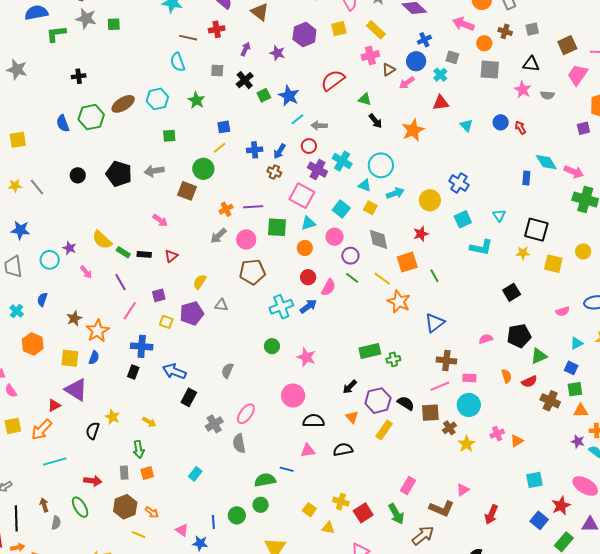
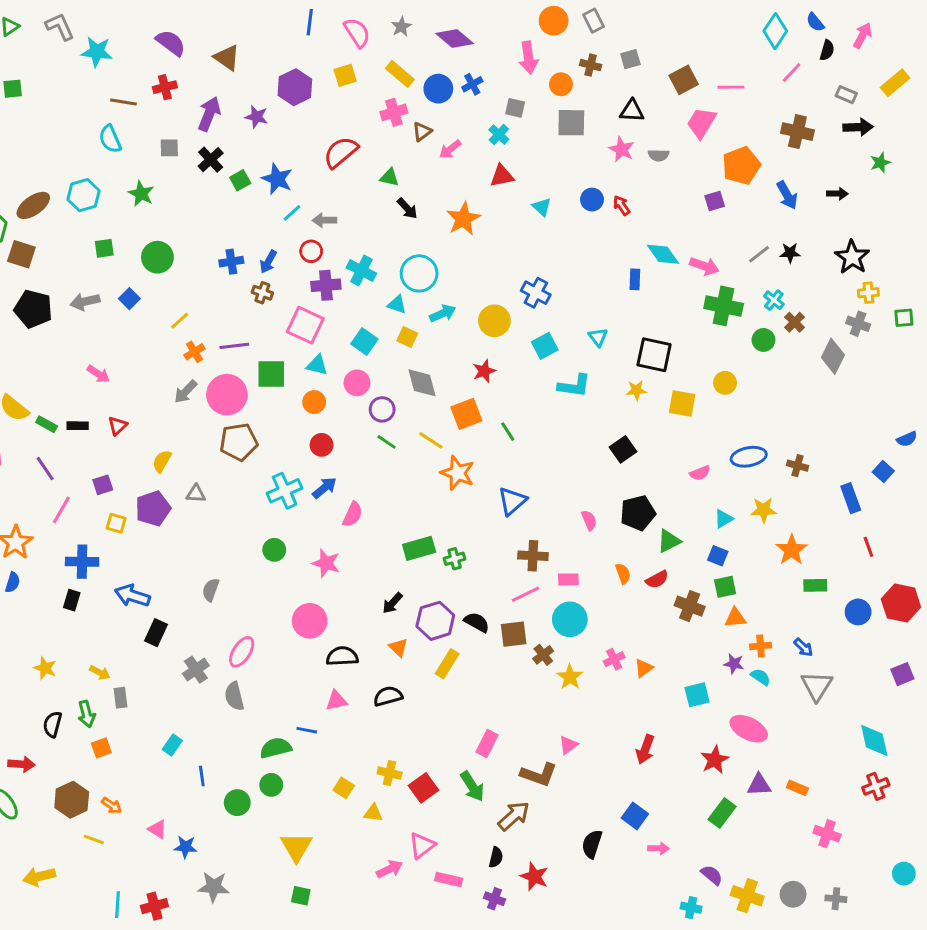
pink arrow: (463, 24) -> (528, 58), turned -115
purple arrow: (246, 49) -> (209, 114), size x1.6
blue circle: (416, 61) -> (438, 89), moved
blue square: (224, 127) -> (129, 299), moved, turned -32
yellow line: (220, 148) -> (180, 321), moved
green circle: (203, 169) -> (157, 257), moved
purple cross: (318, 170) -> (326, 285), turned -30
brown square: (187, 191) -> (21, 254), moved
cyan triangle: (308, 223) -> (317, 365), turned 35
pink circle: (246, 239) -> (227, 395), size x1.4
pink semicircle: (329, 287) -> (353, 514), moved
pink semicircle: (486, 339) -> (589, 520), turned 88
black semicircle: (93, 431) -> (52, 724), moved
gray rectangle: (124, 473) -> (120, 698), moved
cyan square: (534, 480) -> (697, 695), moved
red arrow: (491, 514) -> (645, 749), moved
blue square: (539, 520) -> (635, 816), moved
blue line: (213, 522) -> (202, 776), moved

